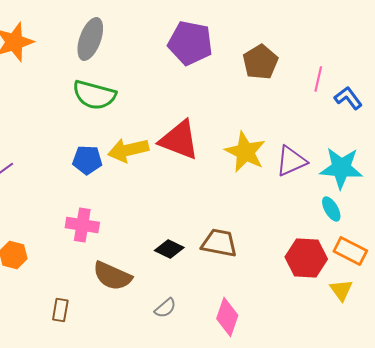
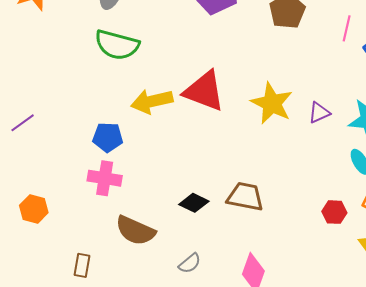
blue pentagon: (87, 160) -> (108, 137), moved
purple triangle: (291, 161) -> (319, 113), size x0.7
red hexagon: (306, 258) -> (334, 212), size x0.6

